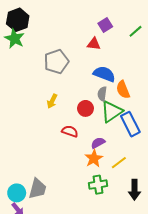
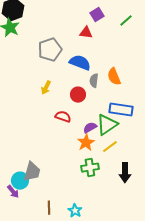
blue semicircle: (104, 74) -> (80, 63), moved
green triangle: (112, 112) -> (107, 125), moved
blue rectangle: (130, 124) -> (121, 110), turned -55
cyan circle: (17, 193) -> (20, 181), moved

